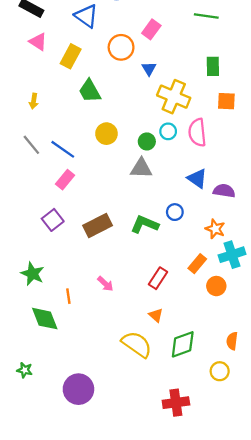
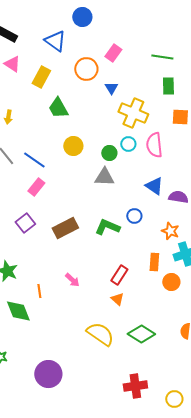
green line: (206, 16) -> (162, 57), moved
orange rectangle: (197, 264) -> (154, 262), turned -36
orange triangle: (156, 315) -> (117, 299), moved
green diamond: (183, 344) -> (141, 334), turned 52
yellow circle: (220, 371) -> (174, 399), moved

